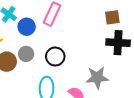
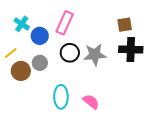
black circle: (55, 57) -> (70, 53), moved
gray star: (97, 77) -> (95, 55), moved

